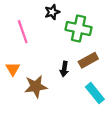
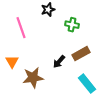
green cross: (78, 28) -> (72, 25), size x0.6
black arrow: (64, 69) -> (59, 62), turned 32

